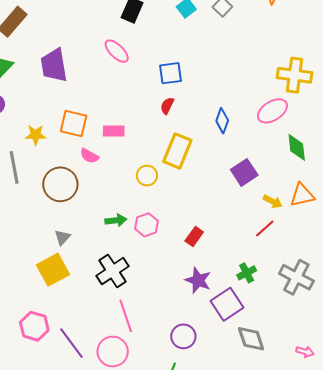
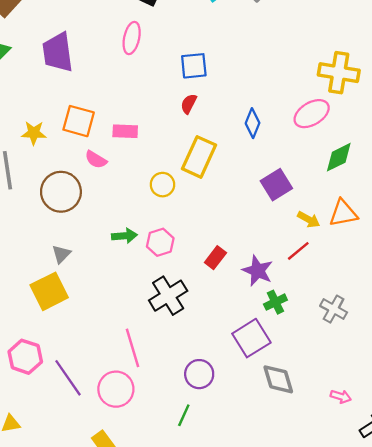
pink ellipse: (117, 51) -> (132, 38), turned 56
green diamond: (297, 147) -> (339, 157), turned 68
black cross: (113, 271) -> (168, 296), moved
gray cross: (296, 277) -> (334, 309), size x0.7
purple star: (198, 280) -> (258, 271), moved

